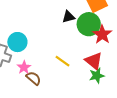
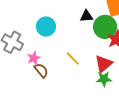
cyan circle: (17, 42) -> (46, 26), moved
red triangle: (94, 61) -> (104, 64), turned 30

